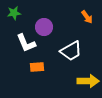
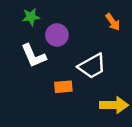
green star: (14, 13) -> (31, 17), moved
orange rectangle: (37, 67) -> (63, 87), moved

